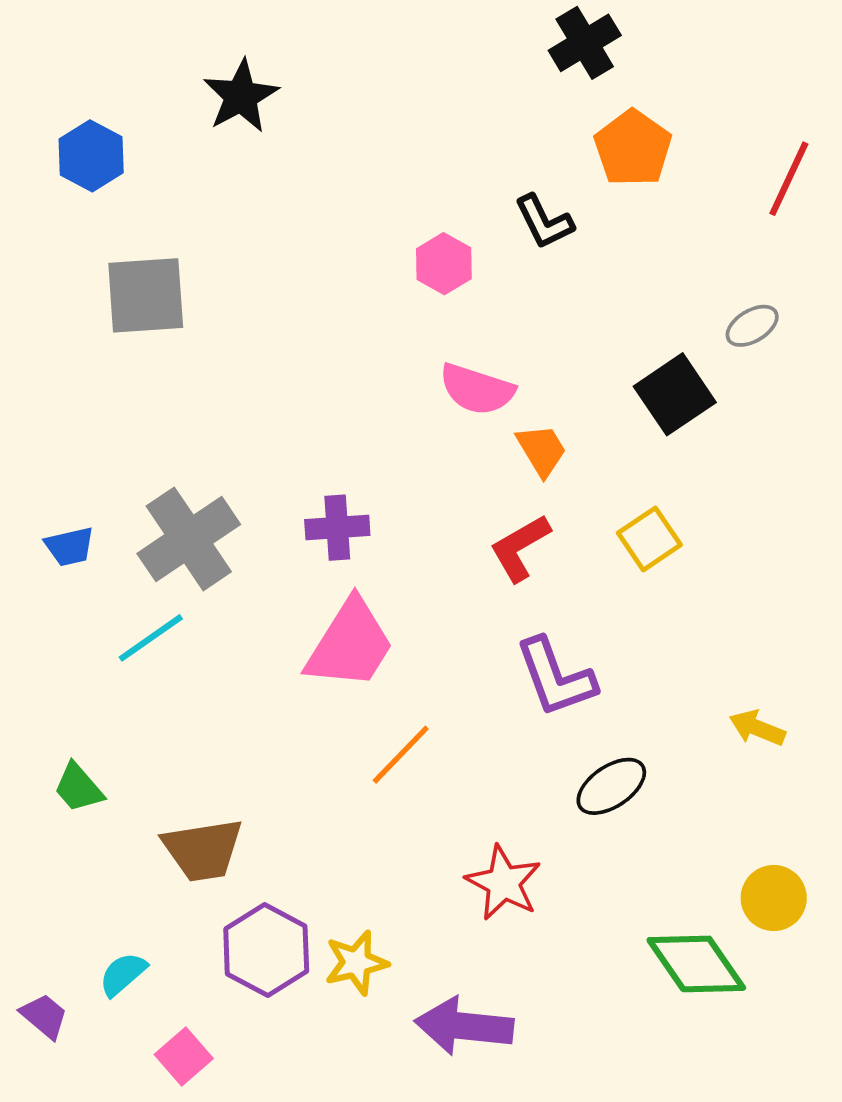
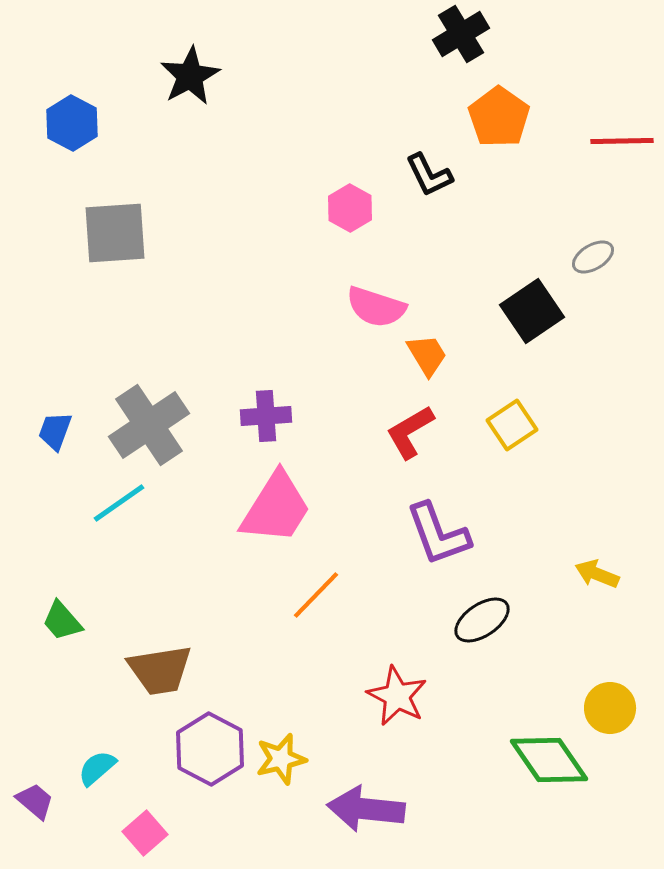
red line: (789, 179) -> (622, 141), turned 64
blue trapezoid: (70, 547) -> (55, 431), turned 123

